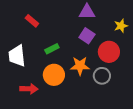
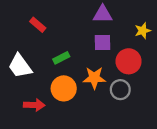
purple square: (87, 36) -> (103, 42), turned -35
white trapezoid: (17, 56) -> (20, 66), turned -30

